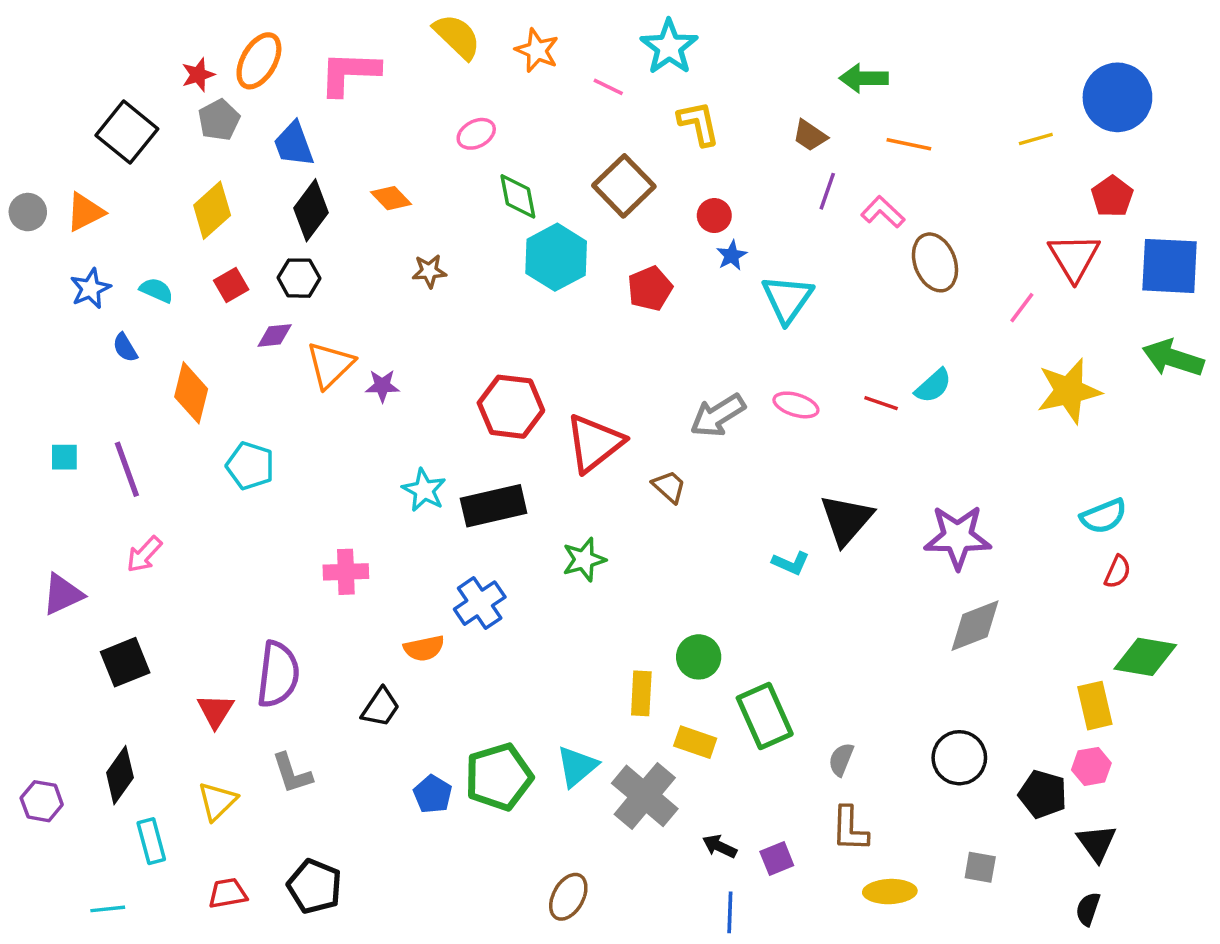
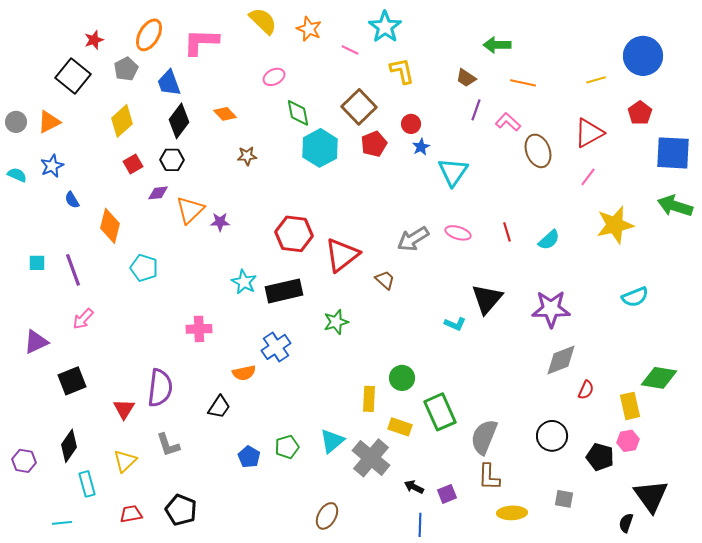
red star: (198, 75) -> (94, 40), moved
red triangle: (1074, 257) -> (589, 133), moved, turned 32
red pentagon: (650, 288) -> (374, 144), moved
cyan semicircle: (156, 290) -> (17, 175), moved
cyan semicircle: (933, 386) -> (549, 240), moved
red line: (881, 403) -> (507, 232), turned 54
red semicircle: (1117, 572) -> (586, 390), moved
gray semicircle: (841, 759) -> (484, 437), size x1.8
green pentagon: (499, 777) -> (287, 447), size x0.6
black triangle: (1097, 843) -> (651, 496), moved, size x1.5

